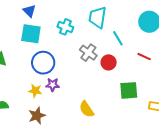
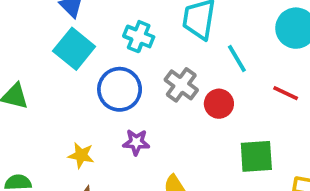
cyan square: (31, 34) -> (74, 49), turned 30
blue circle: (43, 63) -> (120, 89), moved
purple star: (53, 85) -> (136, 142), moved

